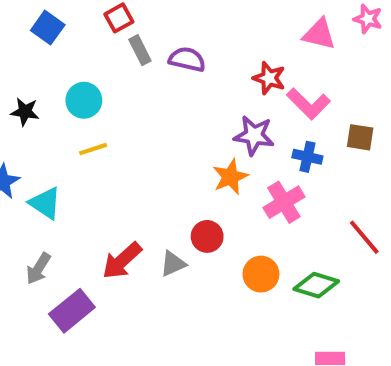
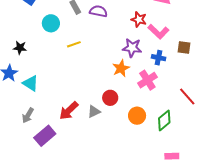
cyan circle: (84, 100) -> (51, 23), moved
black star: (25, 112) -> (20, 48), moved
yellow line: (93, 149) -> (74, 44), moved
green diamond: (316, 285) -> (164, 120), turned -55

